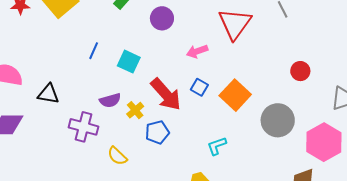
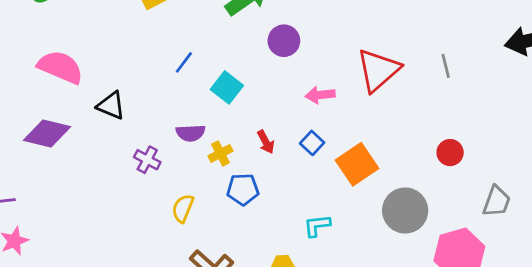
red arrow: (166, 94) -> (266, 142), size x0.5
purple cross: (83, 127) -> (147, 160), size x0.7
yellow semicircle: (117, 156) -> (183, 208), turned 55

